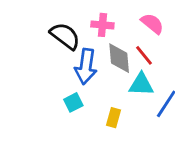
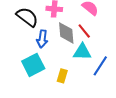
blue arrow: (86, 66) -> (42, 39), size x0.7
cyan square: (73, 102) -> (33, 65), size x1.6

